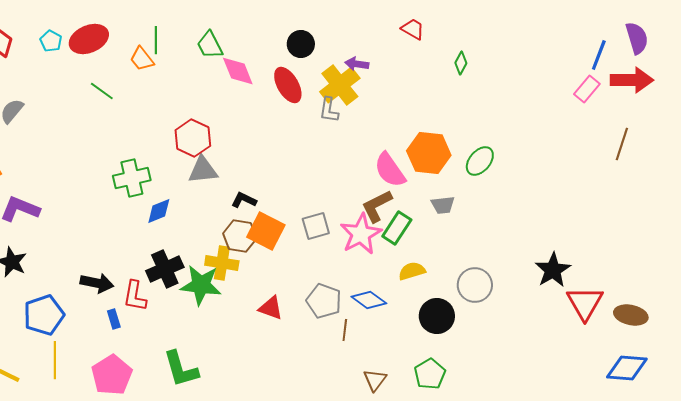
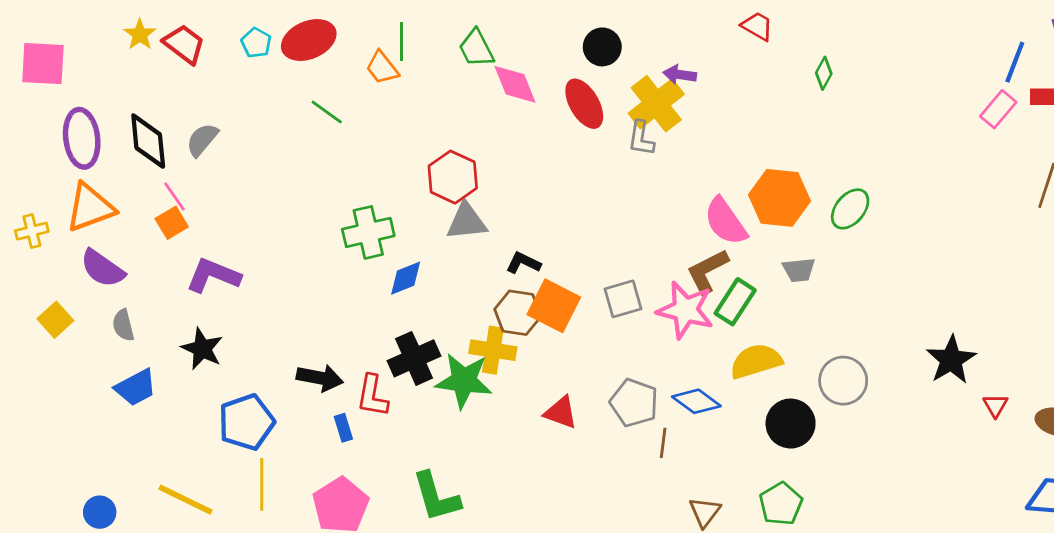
pink star: (361, 234) -> (685, 310), turned -30
yellow semicircle: (412, 271) -> (756, 361), size x1.4
red triangle: (585, 303) -> (995, 406), size x0.5

